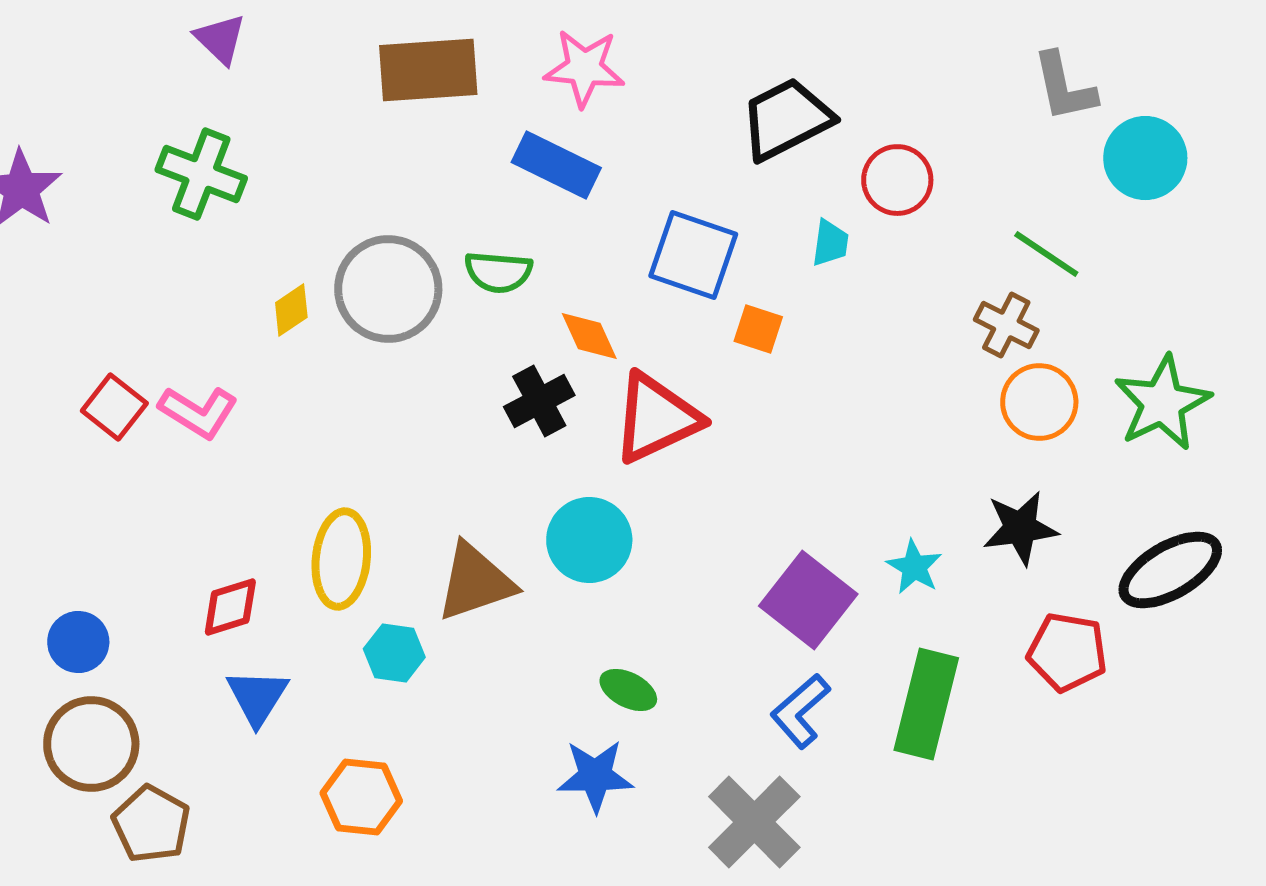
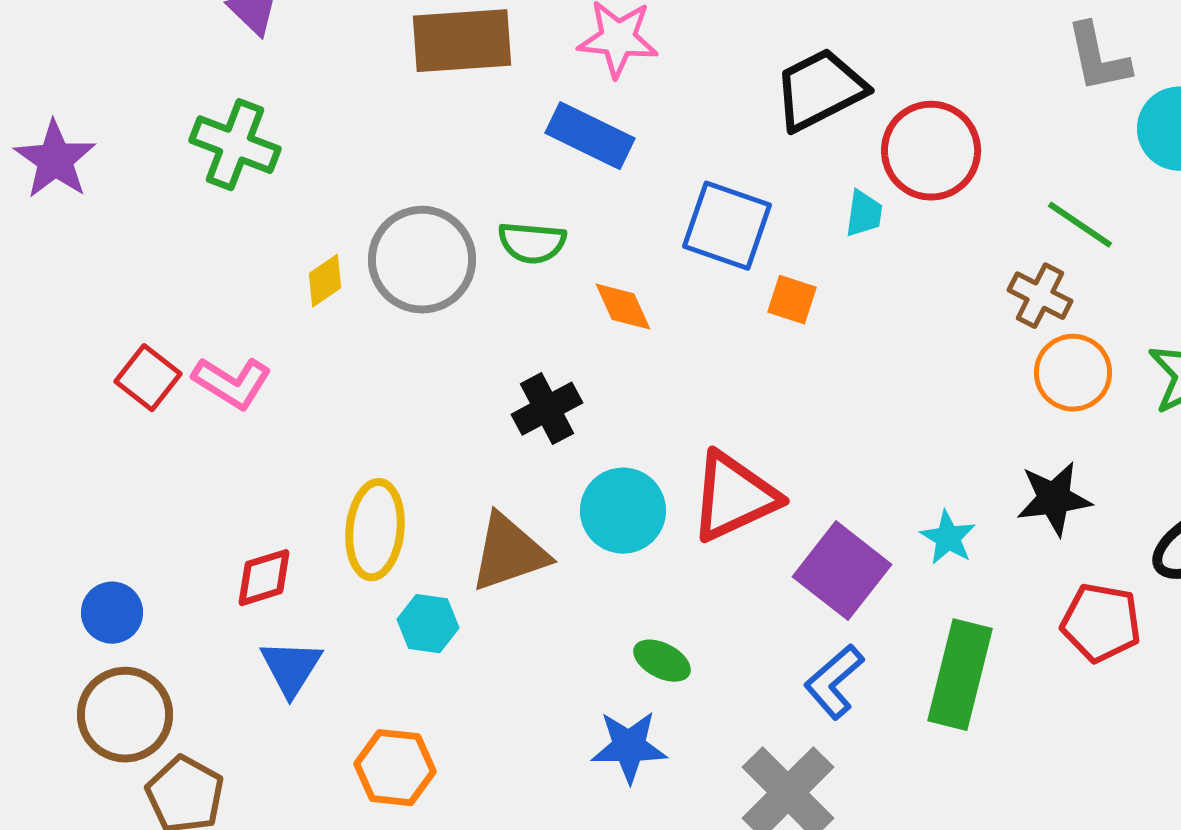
red circle: (897, 180) -> (931, 151), size x1.4
black cross: (539, 401) -> (547, 409), moved
red triangle: (656, 418) -> (734, 497), moved

